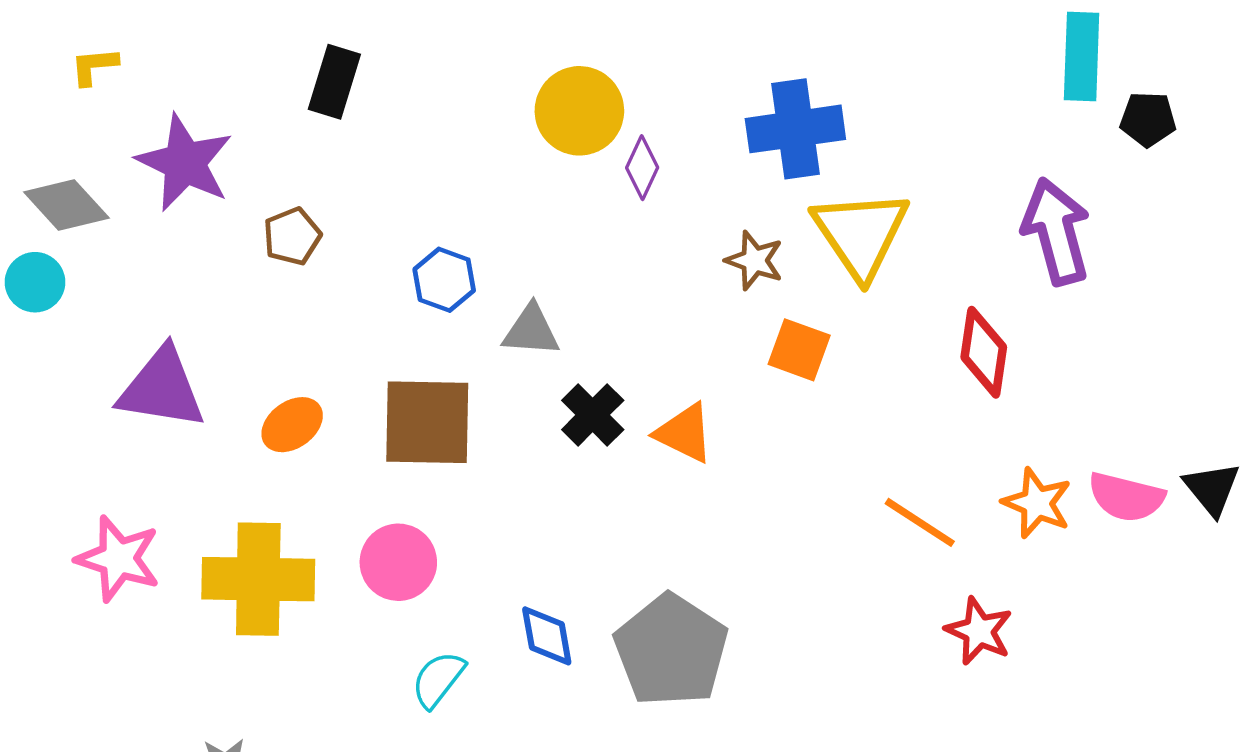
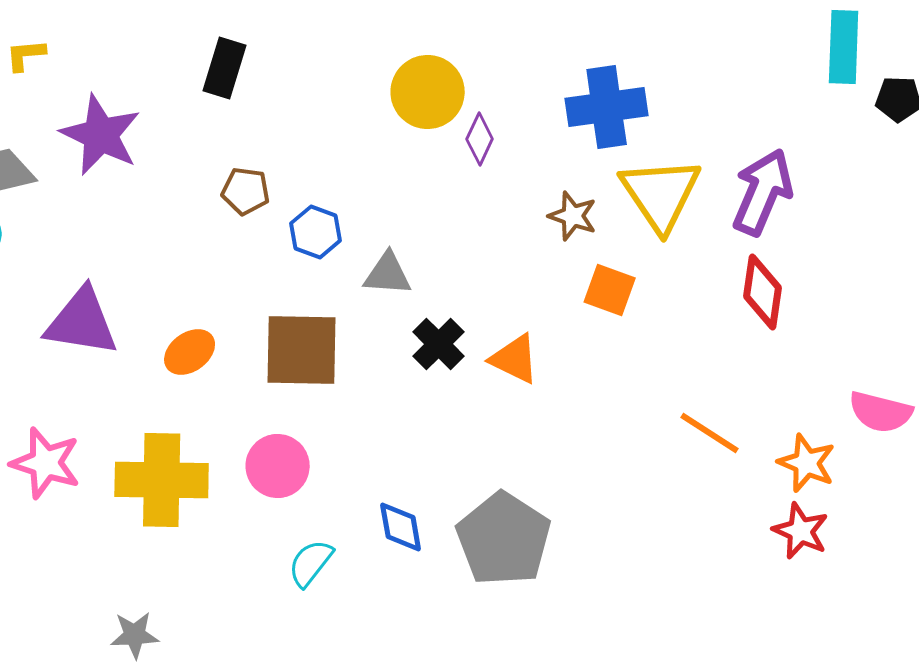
purple arrow: (1056, 231) -> (763, 192), moved, turned 38
brown pentagon: (292, 236) -> (246, 191), moved, turned 30
orange star: (1037, 503) -> (807, 463), moved
red star: (979, 631) -> (801, 531), moved

